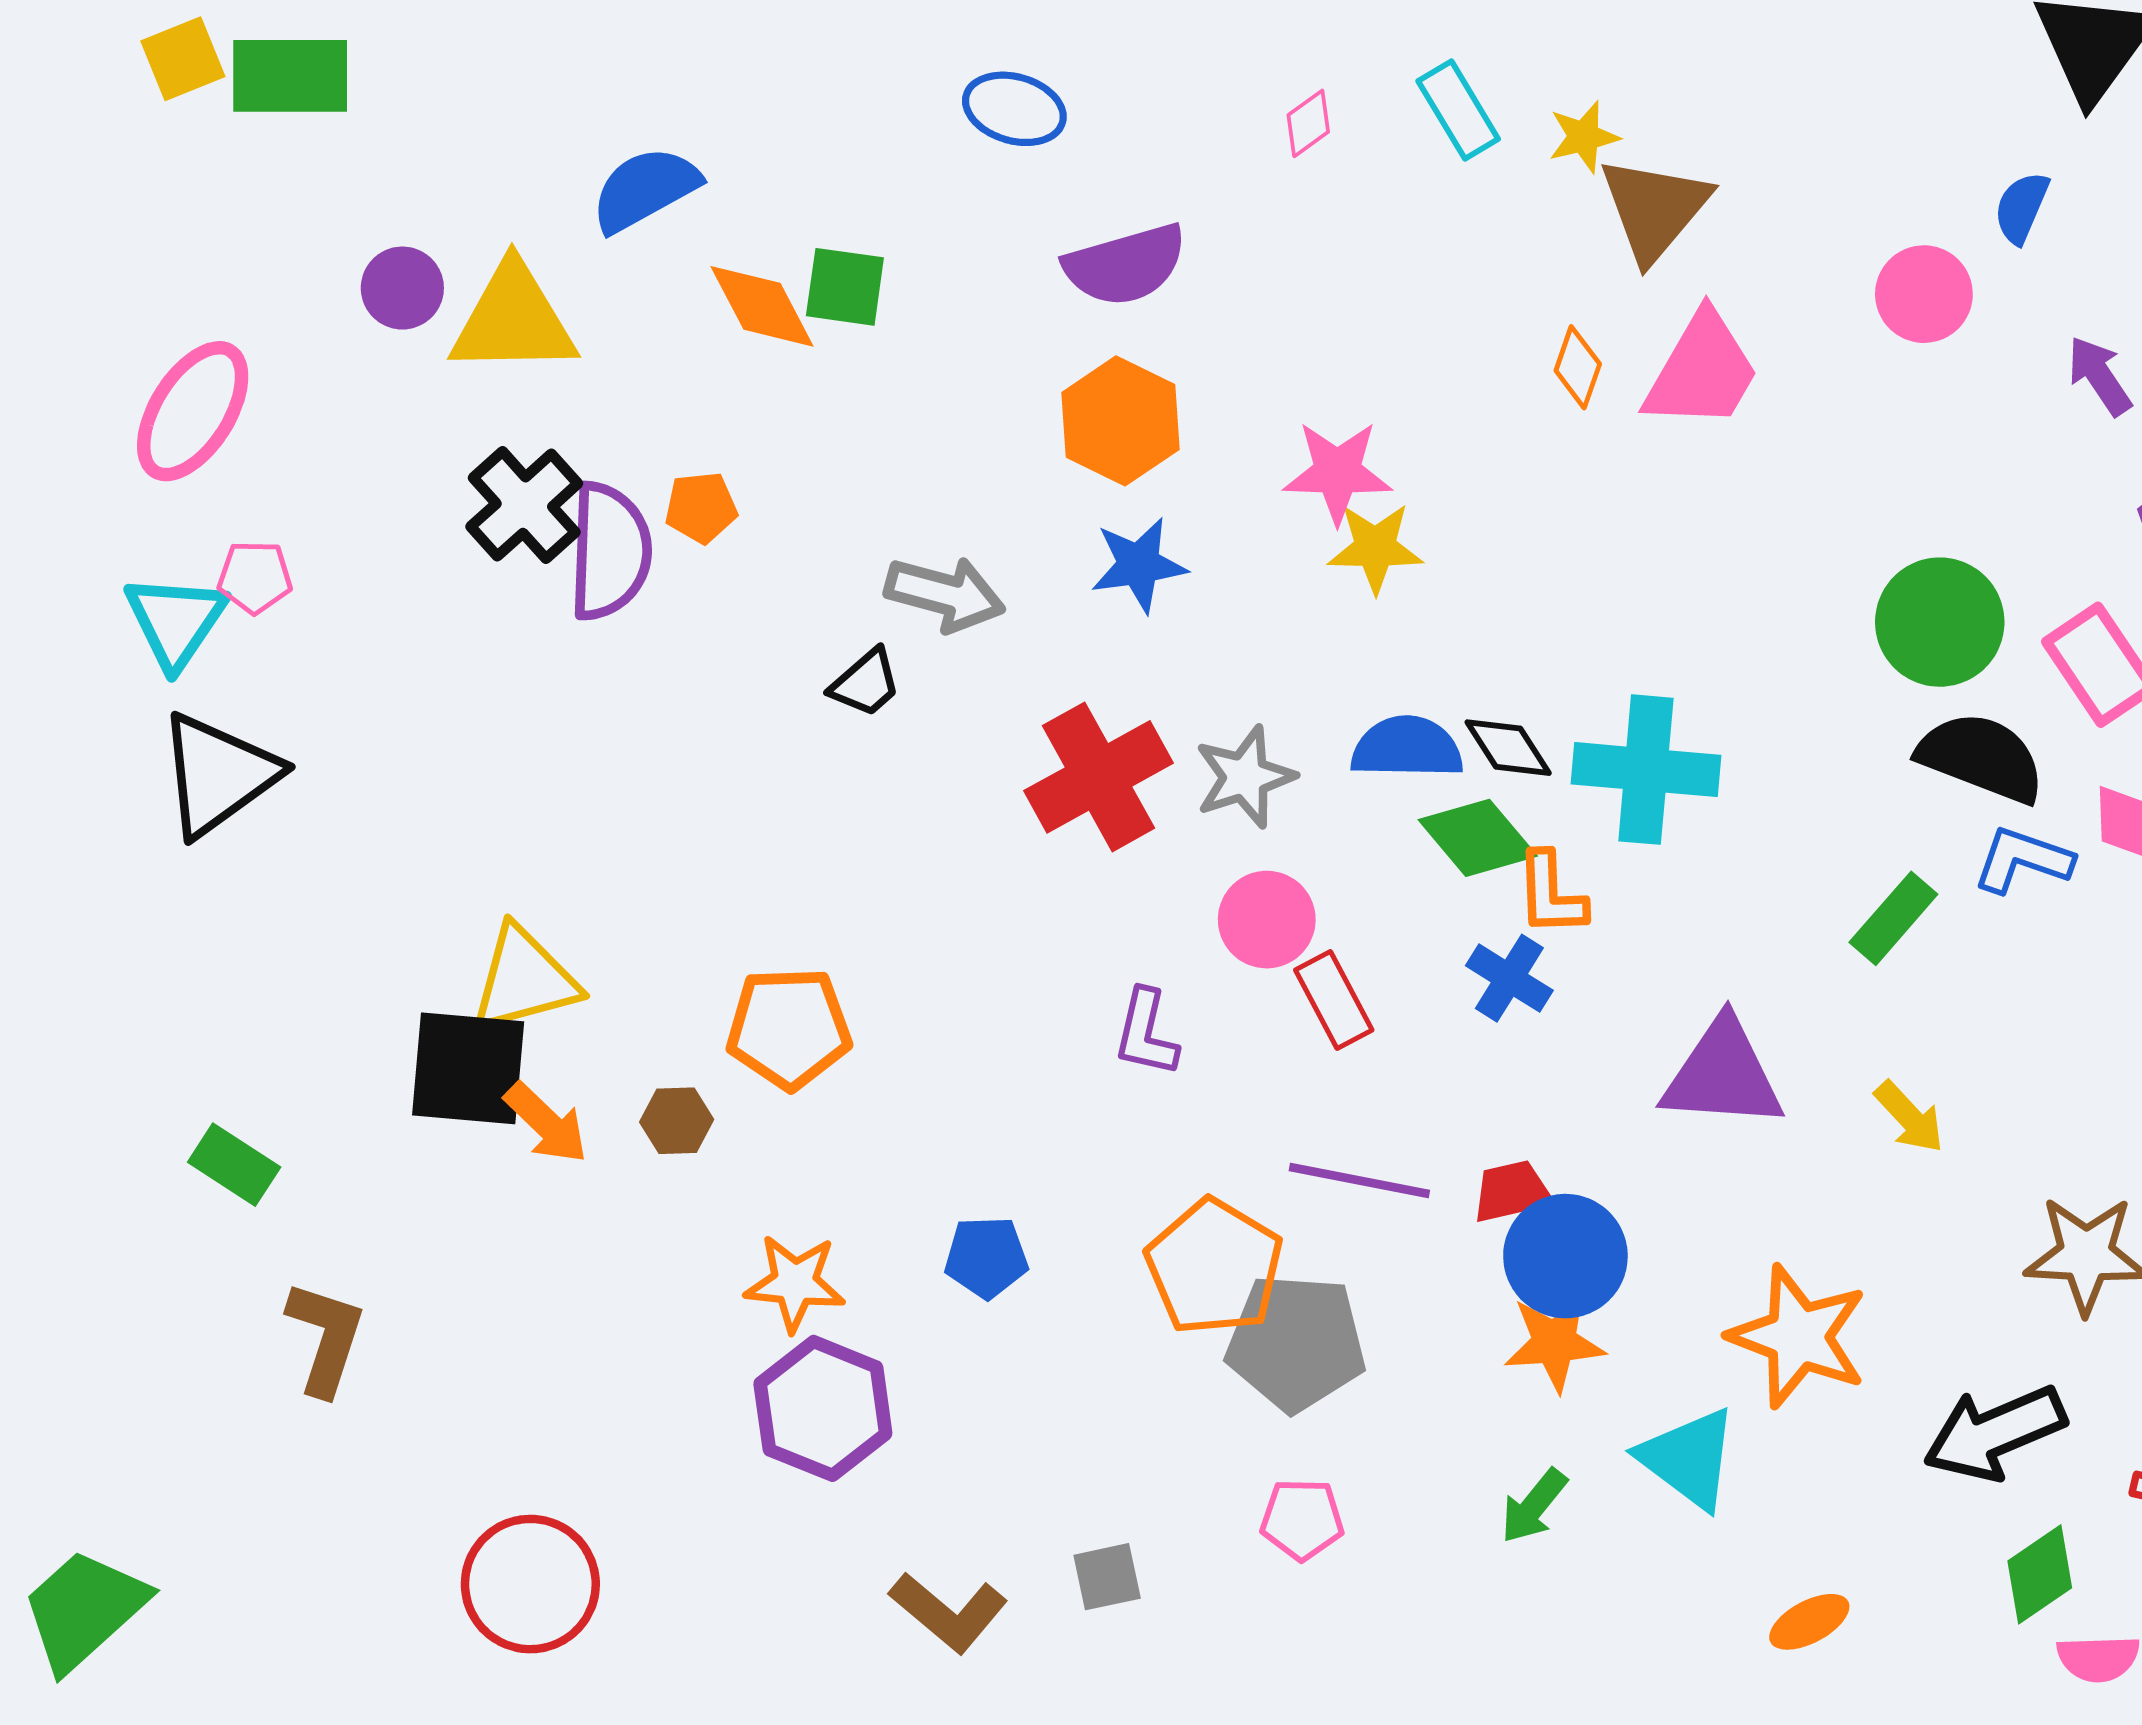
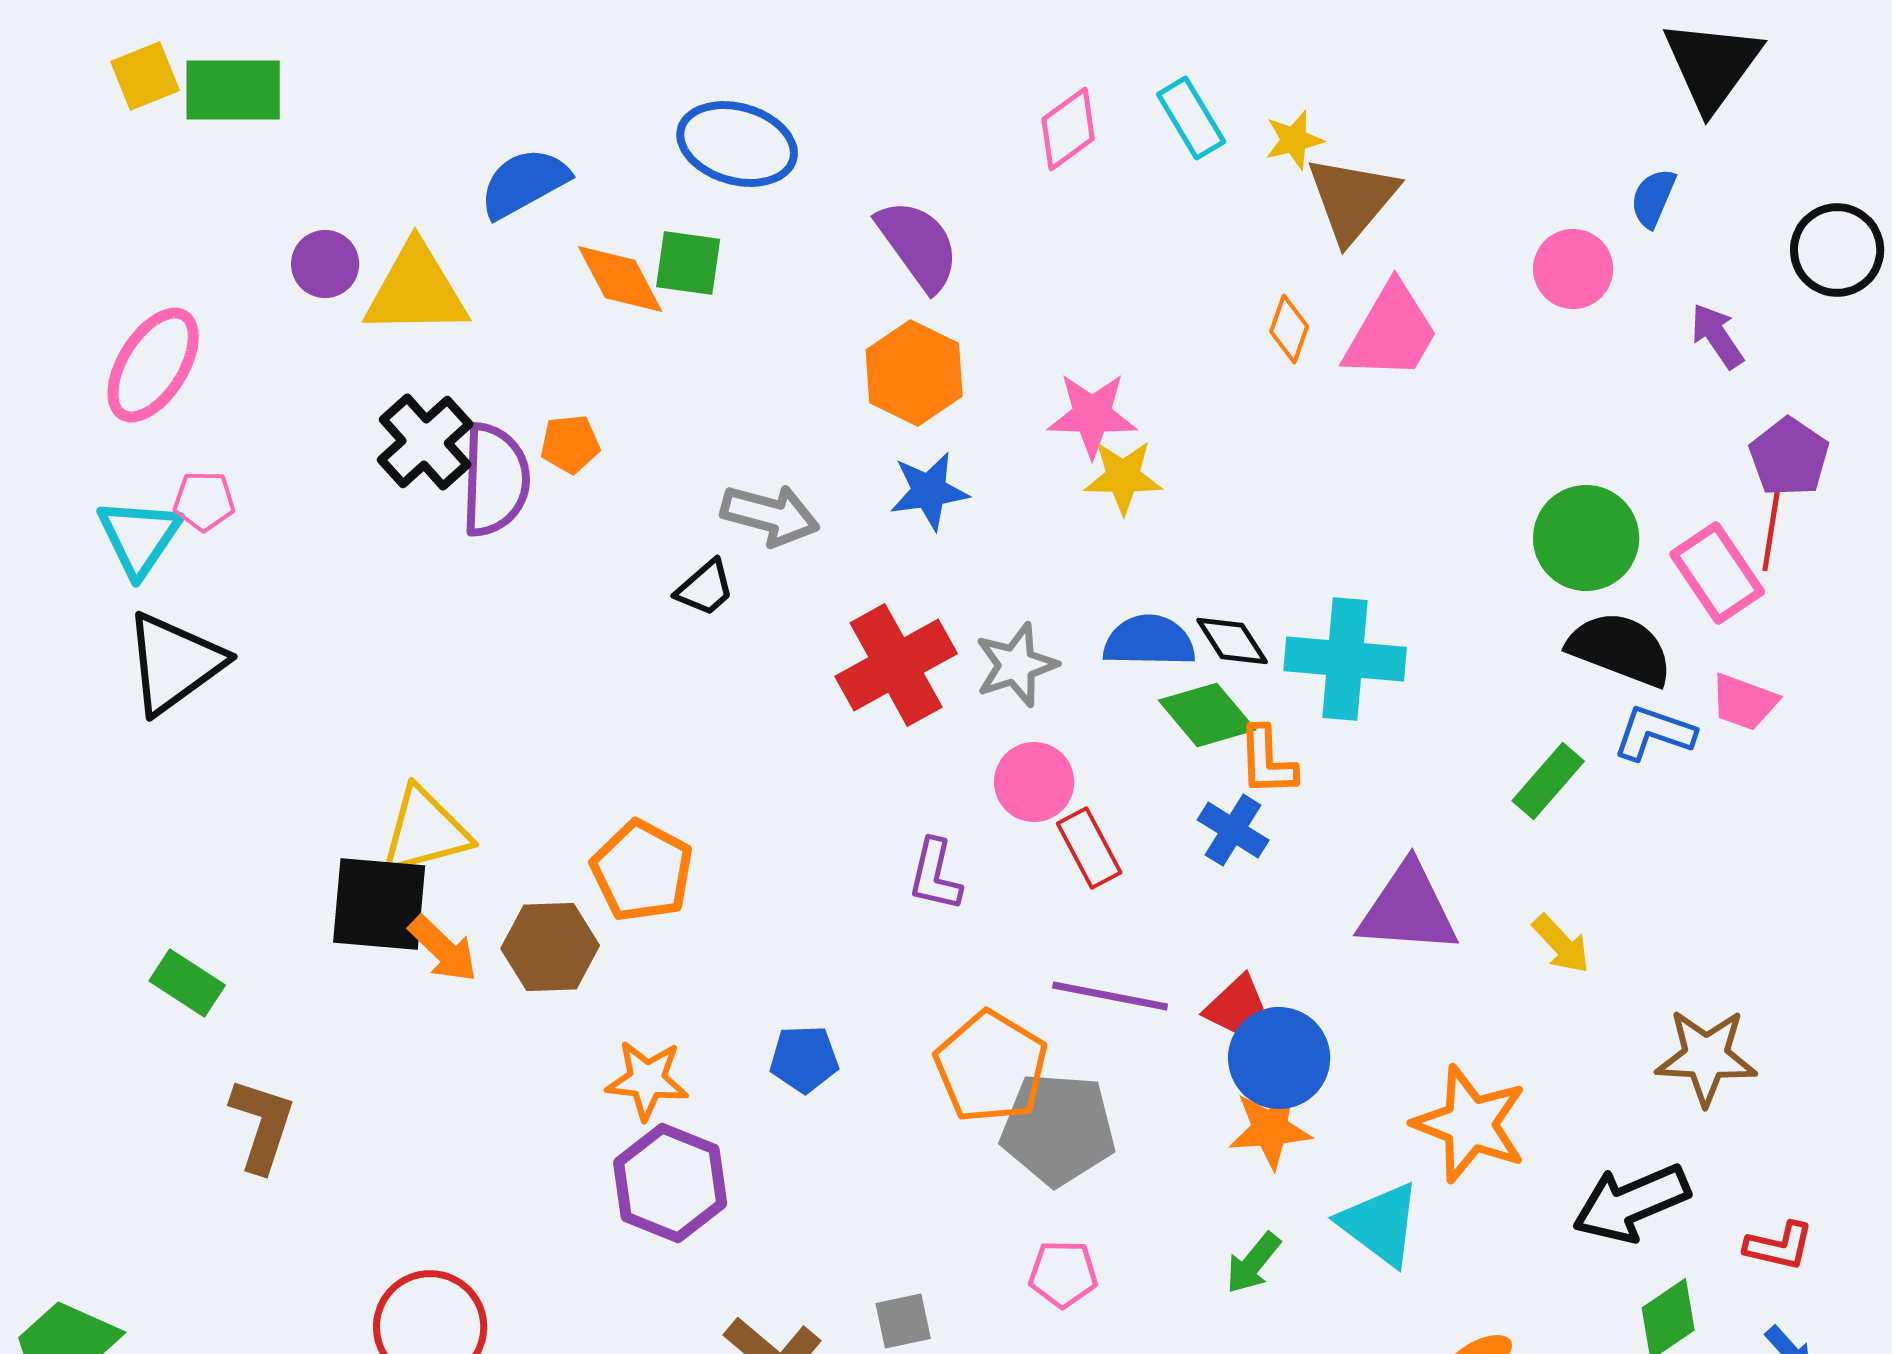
blue ellipse: (1014, 109) -> (737, 144), moved, size x1.4
pink diamond: (1308, 123) -> (1068, 129), size x1.5
purple semicircle: (1125, 265) -> (918, 245), turned -110
orange pentagon: (789, 1028) -> (642, 871), turned 30
brown hexagon: (677, 1121) -> (550, 947), size x1.6
red trapezoid: (1512, 1191) -> (1235, 1005), turned 150

